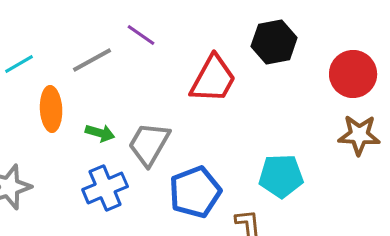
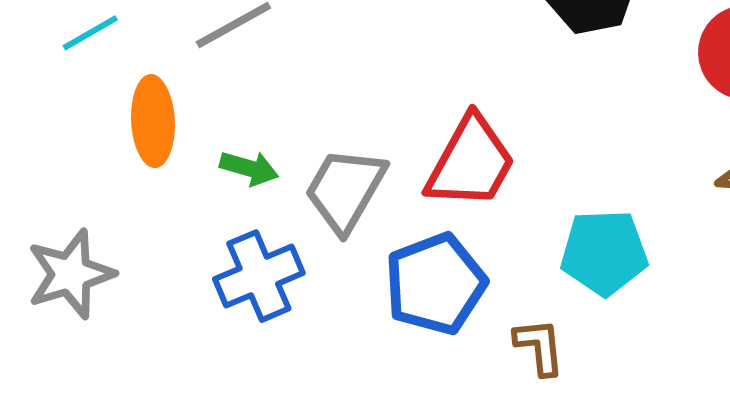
red trapezoid: (213, 79) -> (471, 162), moved

